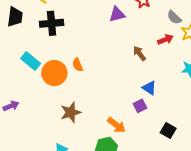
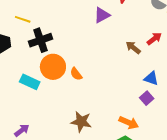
red arrow: (165, 40) -> (154, 39), moved
orange circle: (54, 73) -> (53, 67), moved
brown star: (71, 112) -> (81, 122), turned -30

